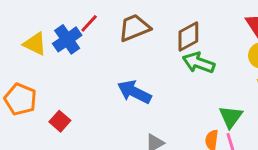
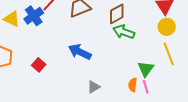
red square: (60, 121) -> (39, 65), moved

